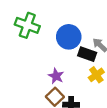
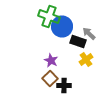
green cross: (27, 25) -> (49, 16), moved

